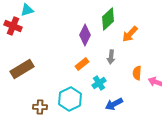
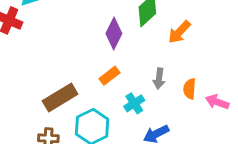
gray arrow: (111, 57) -> (159, 79), moved
brown rectangle: (22, 69) -> (60, 98), moved

